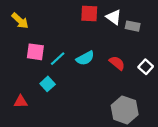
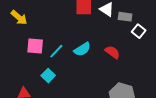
white square: (146, 67) -> (139, 31), moved

